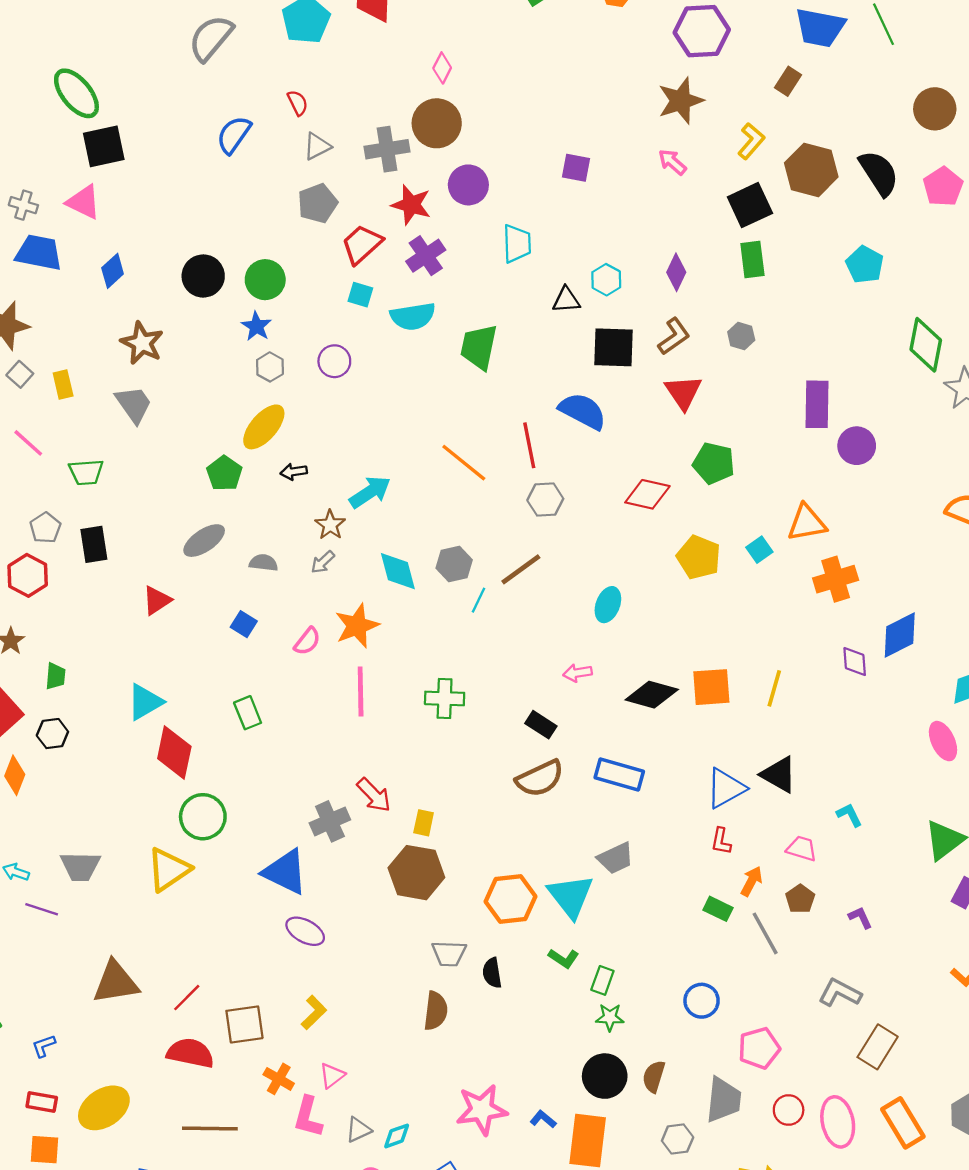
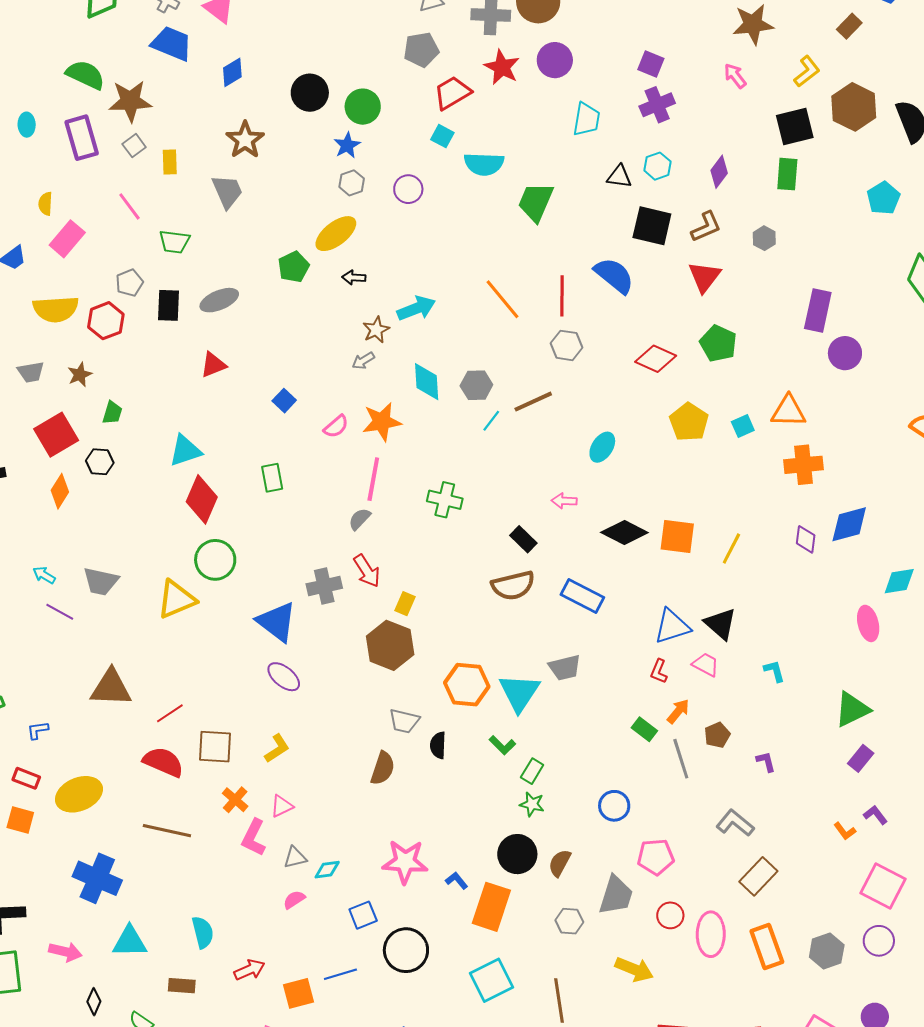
purple cross: (426, 256) -> (657, 105), moved
gray ellipse: (204, 541) -> (219, 300), moved
gray semicircle: (263, 563) -> (360, 519), moved, turned -65
pink trapezoid: (802, 849) -> (706, 665), moved

